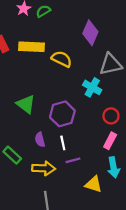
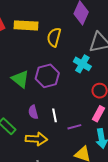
yellow semicircle: (62, 59) -> (54, 37), turned -102
purple hexagon: (62, 114) -> (47, 76), moved
purple line: (73, 160) -> (74, 127), moved

